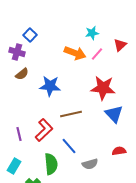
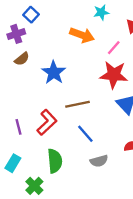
purple cross: (17, 52) -> (16, 34), turned -35
pink line: (97, 54) -> (114, 48), moved
blue star: (50, 86) -> (54, 72), turned 30
blue line: (69, 146) -> (85, 134), moved

